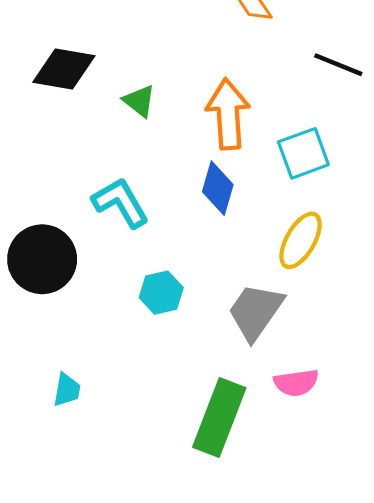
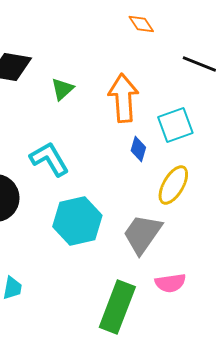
green triangle: (139, 101) -> (62, 89), turned 40
blue diamond: (218, 188) -> (138, 149), moved, size x0.7
cyan hexagon: (161, 293) -> (77, 221), size x1.6

